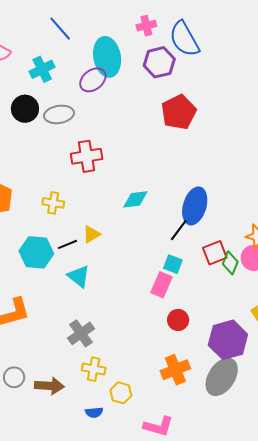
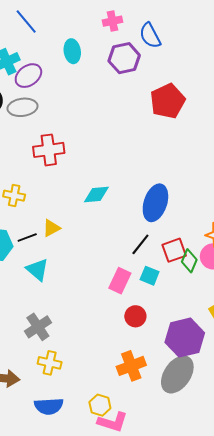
blue semicircle: (184, 39) -> (150, 36), size x0.7
cyan ellipse: (107, 57) -> (72, 51), size x0.6
purple ellipse: (93, 80) -> (28, 76), moved
red pentagon: (179, 112) -> (168, 101), moved
black line: (179, 230) -> (140, 244), moved
cyan square: (173, 264) -> (150, 276), moved
yellow hexagon: (121, 393) -> (100, 405), moved
blue semicircle: (94, 412) -> (49, 406), size x1.6

